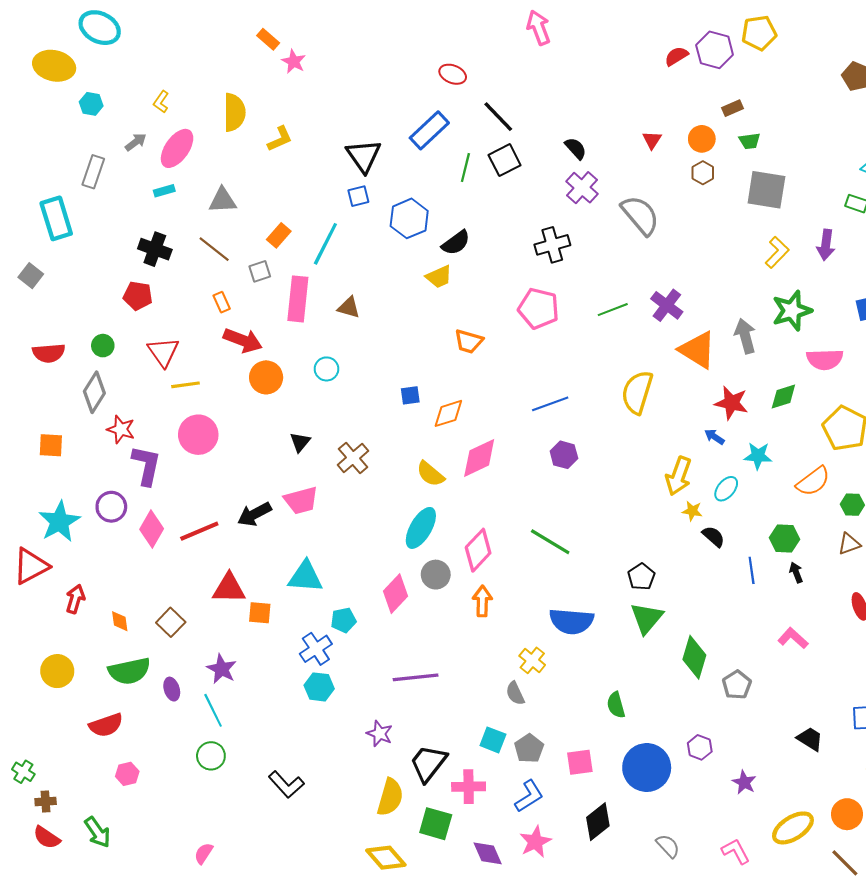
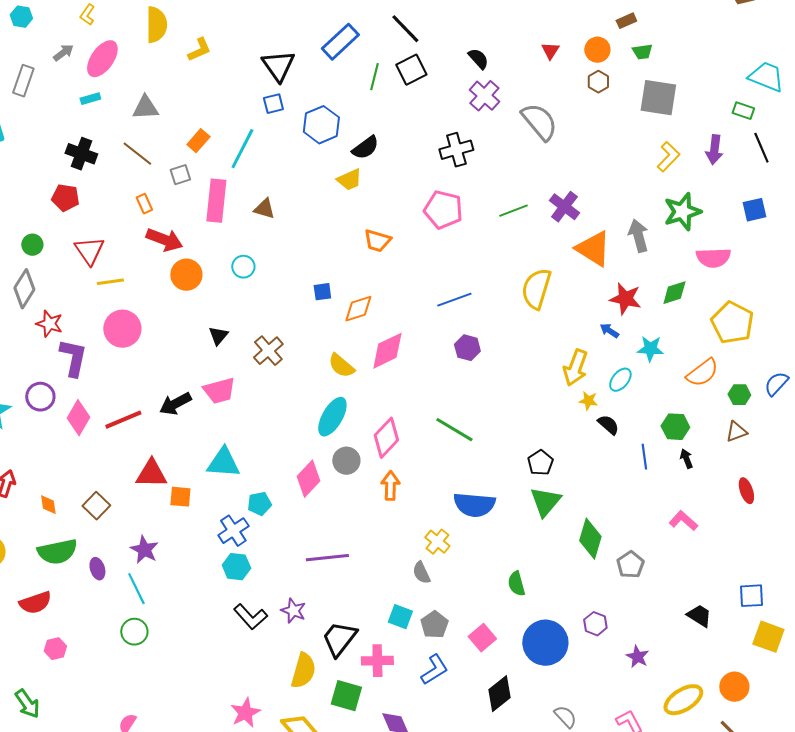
pink square: (580, 762) -> (482, 638), turned -32
black L-shape: (286, 784) -> (250, 617), moved
pink star: (535, 842) -> (245, 713), moved

